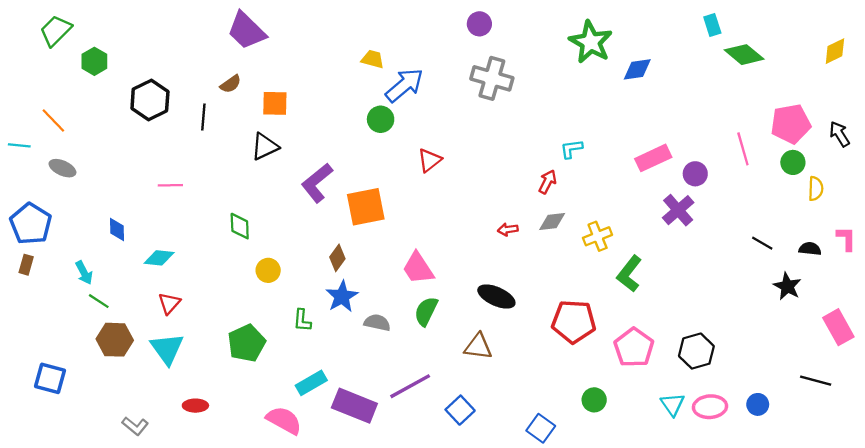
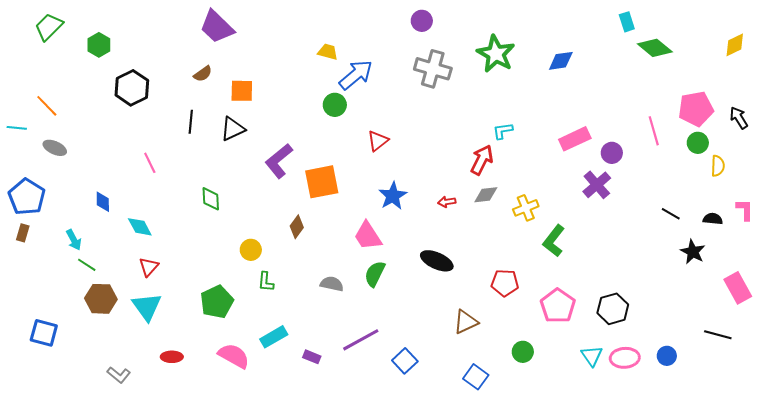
green star: (591, 42) -> (496, 54), moved
green hexagon: (94, 61) -> (99, 45), moved
black line: (203, 117) -> (191, 122), moved
red arrow: (548, 182) -> (482, 160), size x1.4
pink line: (170, 185) -> (150, 163), turned 65
cyan diamond: (159, 258) -> (140, 227), turned 56
yellow circle: (268, 270) -> (251, 250), moved
blue star: (342, 296) -> (393, 196), moved
red pentagon: (574, 321) -> (505, 283), size x0.7
brown triangle: (478, 346) -> (466, 322), moved, turned -32
purple rectangle: (354, 406) -> (312, 357), size x0.5
pink semicircle: (284, 420) -> (234, 356), moved

